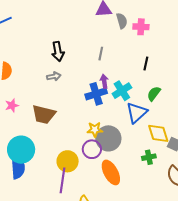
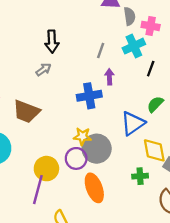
gray arrow: (54, 76) -> (44, 69), turned -32
purple arrow: (104, 81) -> (109, 77), moved
cyan cross: (122, 91) -> (134, 46), moved

